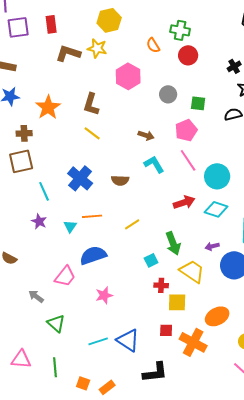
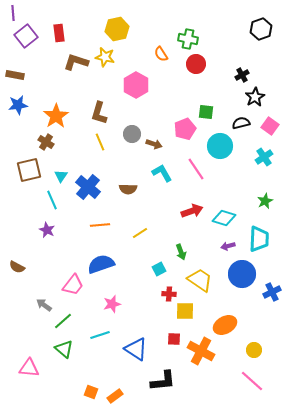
purple square: (18, 27) -> (26, 36), turned -30
gray circle: (168, 94) -> (132, 134), moved
pink pentagon: (186, 130) -> (185, 129), moved
brown cross: (24, 133) -> (46, 142), moved, turned 35
yellow line: (92, 133) -> (100, 142), turned 30
cyan circle: (217, 176) -> (220, 146), moved
cyan triangle: (70, 226) -> (61, 176), moved
green arrow: (173, 243) -> (181, 252), size x0.7
purple arrow: (212, 246) -> (228, 246), moved
green triangle: (56, 323) -> (64, 349), moved
cyan line: (98, 341) -> (100, 335), moved
green line: (55, 367) -> (63, 321), moved, turned 54

